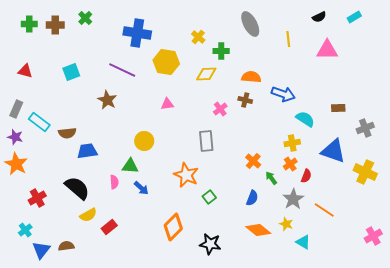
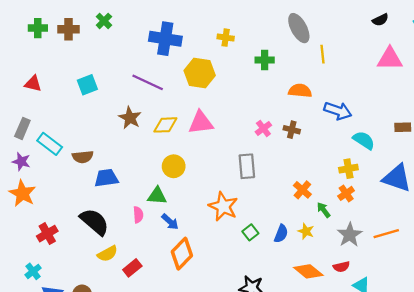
yellow cross: (198, 37) -> (226, 38), moved, turned -32
yellow line: (288, 39) -> (322, 54), moved
yellow diamond: (206, 74) -> (165, 125), moved
brown cross: (245, 100) -> (292, 130), moved
pink triangle: (167, 104) -> (201, 123), size x1.6
red semicircle: (306, 176) -> (341, 267), moved, turned 56
blue semicircle: (252, 198) -> (281, 234), moved
orange line: (324, 210) -> (386, 234), moved, turned -50
yellow star: (286, 224) -> (306, 231), moved
orange diamond: (173, 227) -> (182, 254), moved

